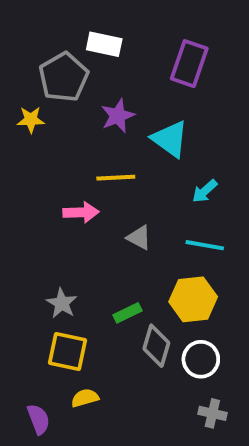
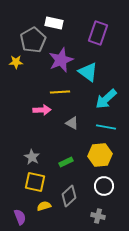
purple star: (118, 116) -> (61, 60), size x1.4
cyan arrow: (205, 191) -> (106, 99), size x1.6
gray diamond: (156, 346) -> (69, 196), moved, turned 30
gray cross: (212, 413) -> (98, 216), moved

